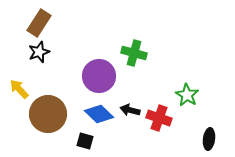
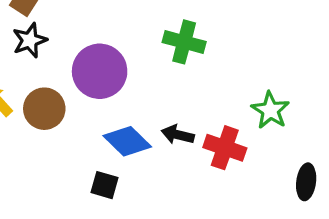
purple circle: (99, 76) -> (100, 71), moved
brown circle: (48, 114) -> (44, 109), moved, size x0.7

